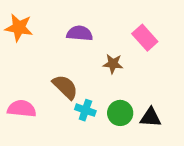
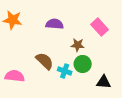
cyan cross: (85, 110) -> (65, 71), moved
green circle: (120, 113) -> (83, 64), moved

